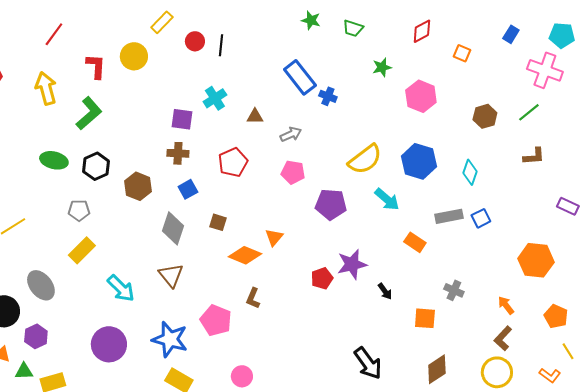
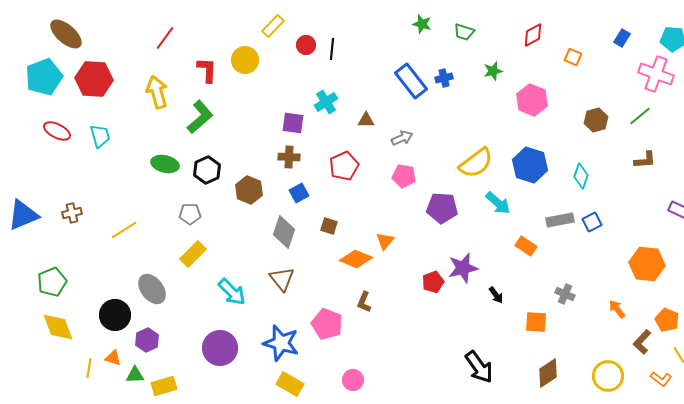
blue cross: (328, 96) -> (444, 78), moved, turned -36
brown L-shape: (503, 338) -> (642, 342), moved

